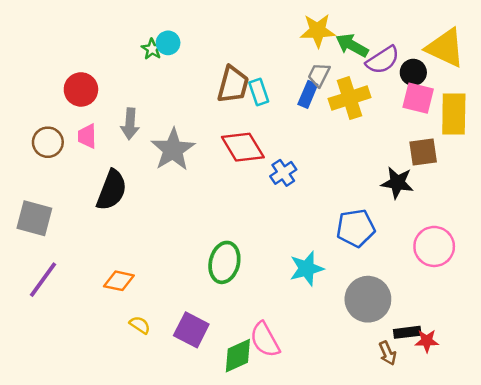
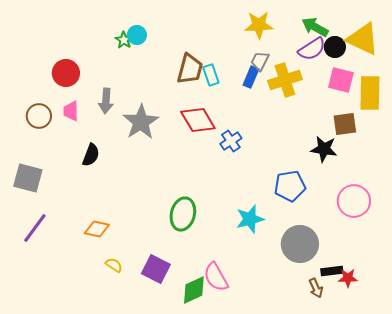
green arrow: (352, 45) -> (315, 27), moved
black circle: (413, 72) -> (335, 47), moved
black semicircle: (112, 190) -> (91, 155), size x0.7

